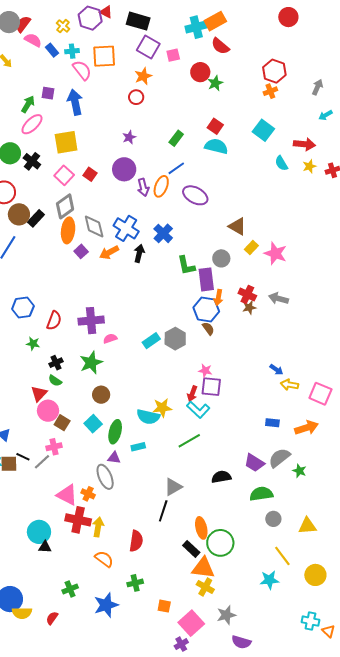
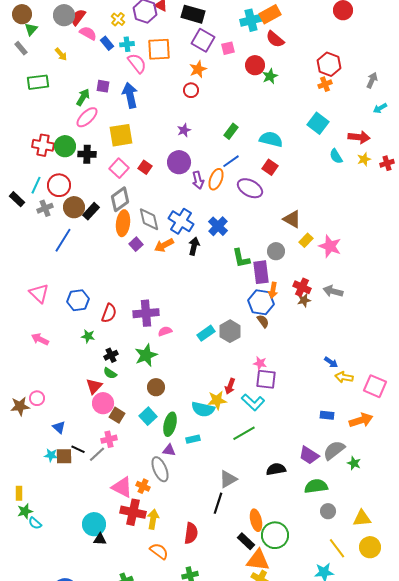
red square: (215, 126) -> (270, 167), moved
black cross: (32, 161) -> (87, 154), turned -36
red arrow: (192, 394) -> (230, 386), moved
yellow circle: (315, 575) -> (370, 547), moved

